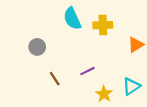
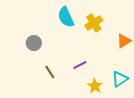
yellow cross: (103, 25) -> (94, 23), turned -30

